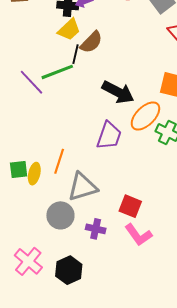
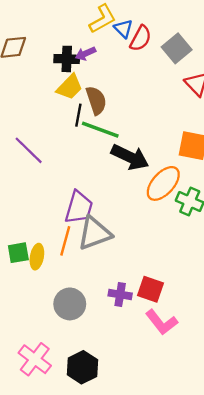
brown semicircle: (91, 42) -> (96, 100), turned -60
green line: (57, 72) -> (100, 130), moved, turned 44
purple trapezoid: (109, 136) -> (79, 207), moved
gray triangle: (82, 187) -> (95, 233), moved
purple cross: (96, 229) -> (120, 295), moved

